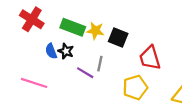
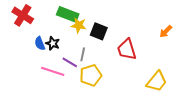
green rectangle: (73, 27) -> (68, 14), moved
pink line: (34, 83) -> (53, 71), moved
yellow pentagon: (135, 87) -> (91, 75), moved

